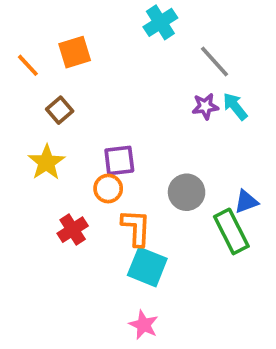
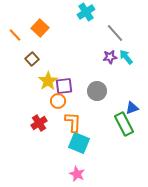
orange square: (75, 52) -> (40, 28), turned -30
yellow star: (47, 162) -> (48, 81), moved
gray circle: (187, 192) -> (97, 91), moved

